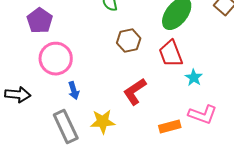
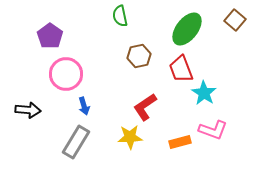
cyan star: (194, 78) -> (204, 93), size x1.4
yellow star: (103, 122) -> (130, 137), moved
gray rectangle: (66, 127) -> (76, 142), turned 56

